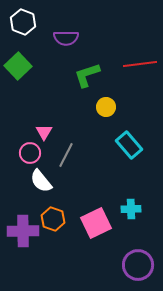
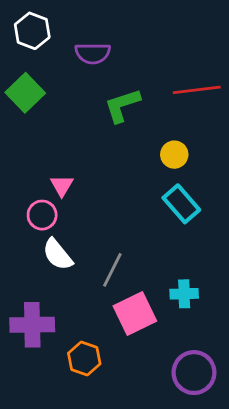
yellow circle: (106, 107) -> (174, 155), moved
gray line: (66, 155) -> (112, 270), moved
orange hexagon: (53, 219) -> (84, 359), moved

